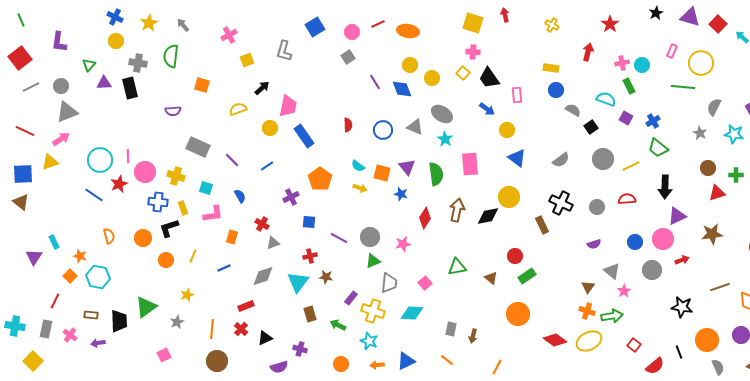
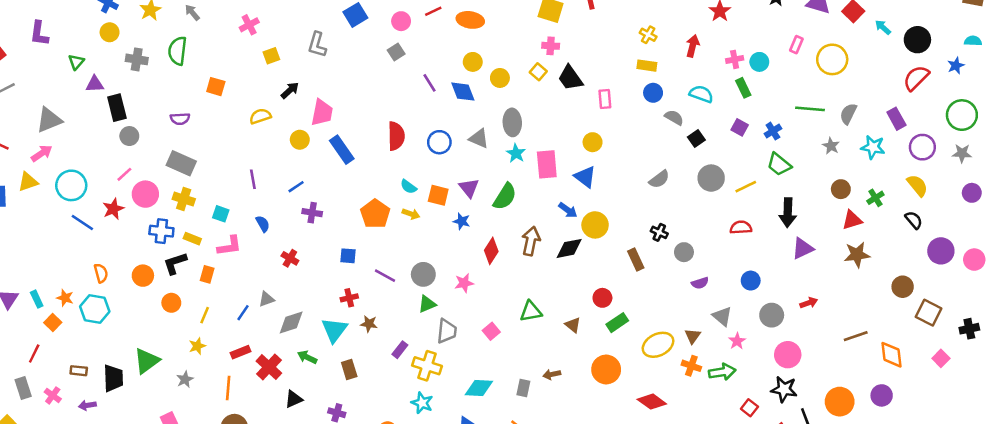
yellow cross: (552, 25) -> (648, 35), moved
gray circle: (61, 86) -> (129, 136), moved
green line: (683, 87) -> (810, 109), moved
black rectangle: (130, 88) -> (117, 108), moved
cyan semicircle: (606, 99) -> (701, 94), moved
blue arrow: (487, 109) -> (568, 210), moved
gray ellipse: (442, 114) -> (512, 122), turned 55
red semicircle: (348, 125) -> (396, 136), size x1.6
gray rectangle: (198, 147) -> (181, 163), moved
pink line: (128, 156) -> (124, 174), turned 48
blue triangle: (517, 158) -> (585, 177), moved
cyan circle: (100, 160) -> (71, 185), moved
purple line: (232, 160) -> (253, 179), turned 35
pink rectangle: (470, 164) -> (547, 164), moved
green semicircle: (436, 174) -> (505, 197), turned 40
green cross: (736, 175) -> (875, 198), turned -32
orange pentagon: (320, 179) -> (375, 214), moved
purple cross: (291, 197) -> (312, 213), moved, turned 35
black cross: (561, 203) -> (659, 232), size x0.6
gray circle: (597, 207) -> (684, 252), moved
yellow rectangle: (183, 208) -> (192, 239), turned -48
brown star: (712, 234) -> (857, 255), moved
orange rectangle: (232, 237) -> (207, 274), moved
pink circle: (663, 239) -> (788, 355), moved
cyan rectangle: (54, 242) -> (37, 299), moved
gray triangle: (273, 243) -> (266, 299), moved
yellow line: (193, 256) -> (205, 315), moved
blue line: (224, 268) -> (243, 313), turned -32
cyan hexagon: (98, 277) -> (95, 309), moved
red rectangle: (246, 306) -> (240, 352), moved
black star: (682, 307) -> (784, 389), moved
cyan diamond: (412, 313) -> (479, 388), moved
green arrow: (338, 325) -> (307, 357), moved
gray rectangle: (46, 329) -> (23, 388), turned -30
red cross: (241, 329) -> (269, 367), moved, size x1.5
brown arrow: (473, 336) -> (552, 374), moved, turned 64
yellow ellipse: (589, 341) -> (658, 345), moved

